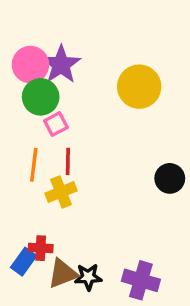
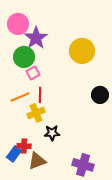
pink circle: (30, 65) -> (18, 24), moved
orange line: (34, 165) -> (20, 97), turned 60
black circle: (170, 178) -> (100, 95), moved
black star: (88, 277) -> (52, 133), moved

